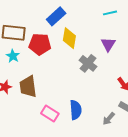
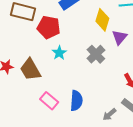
yellow diamond: (69, 38) -> (102, 20), moved
cyan star: (13, 56) -> (59, 53), moved
brown trapezoid: (28, 87) -> (30, 70), turned -30

